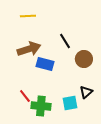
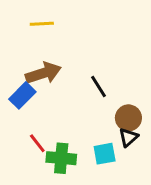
black line: (65, 41) -> (99, 87), moved
brown circle: (84, 59) -> (128, 118), moved
blue rectangle: (45, 64) -> (22, 95), moved, turned -60

